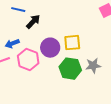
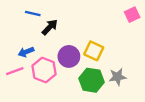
yellow square: (72, 43) -> (94, 51), turned 30

